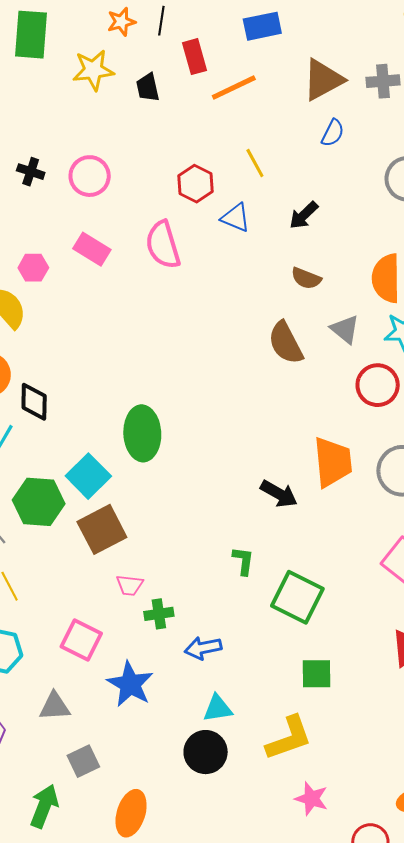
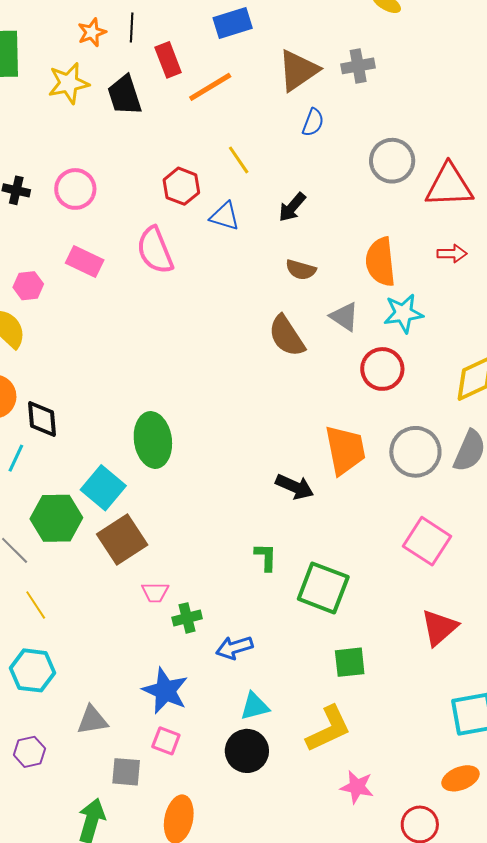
black trapezoid: (148, 87) -> (125, 95), size x1.4
pink square: (81, 640) -> (166, 741), moved, size x0.7
gray square: (83, 761) -> (126, 772), turned 36

